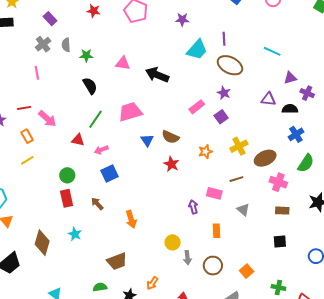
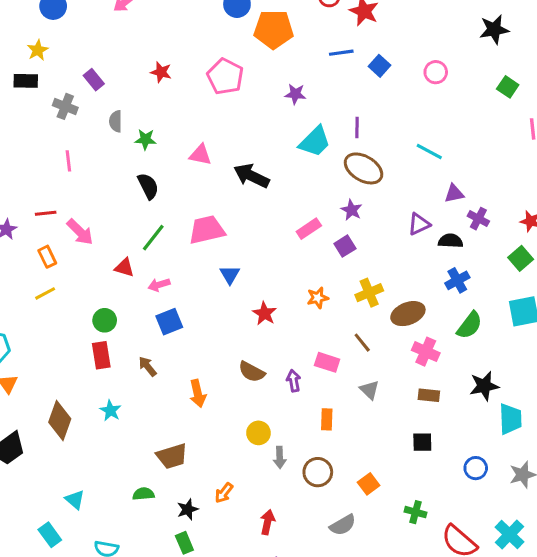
gray cross: (43, 44) -> (65, 106), moved, turned -35
purple triangle: (269, 99) -> (419, 224), turned -35
brown semicircle: (170, 137) -> (252, 372), moved
brown line: (236, 179) -> (362, 343), turned 64

